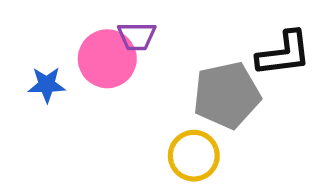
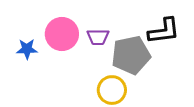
purple trapezoid: (137, 36) -> (98, 37), moved

